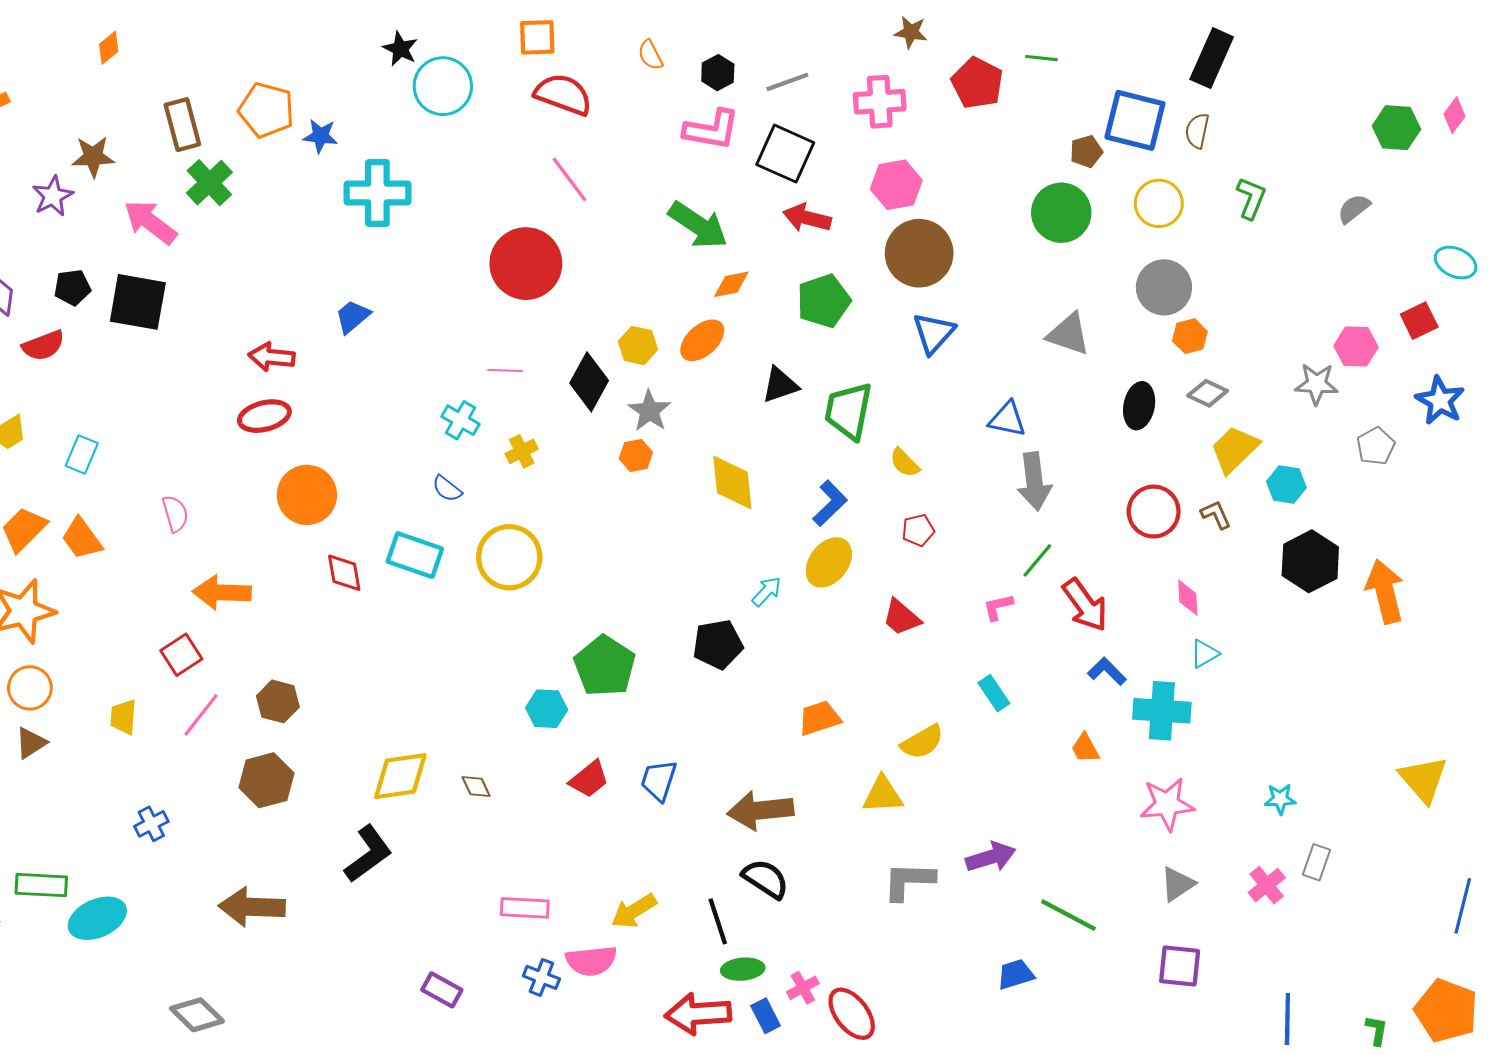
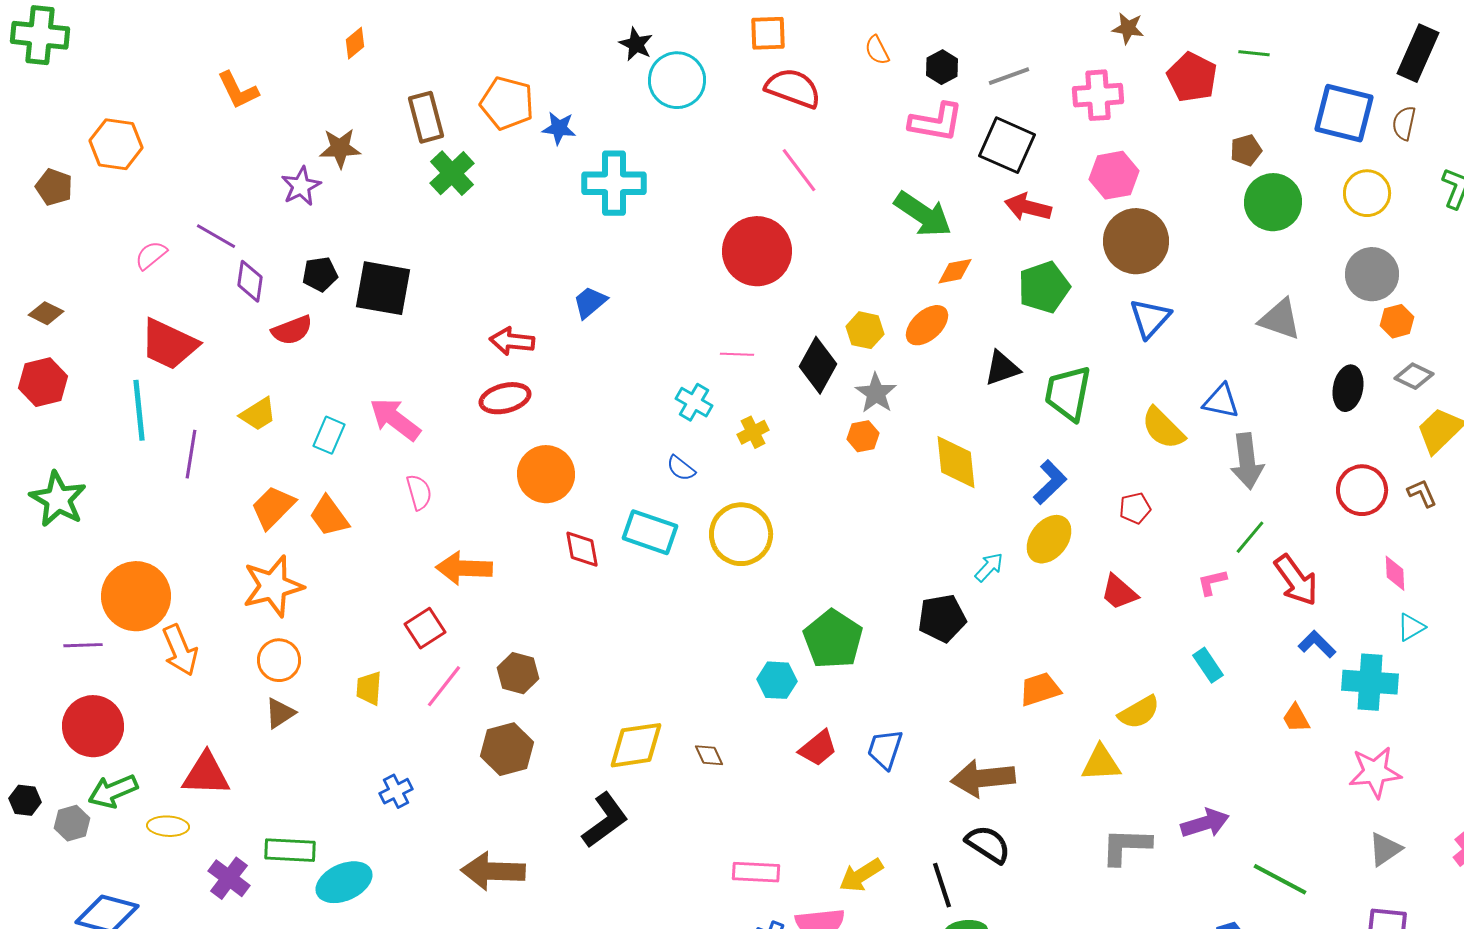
brown pentagon: (1086, 151) -> (1246, 150), moved
pink arrow: (150, 222) -> (395, 419), moved
yellow semicircle: (905, 463) -> (1163, 428), moved, size x1.5

